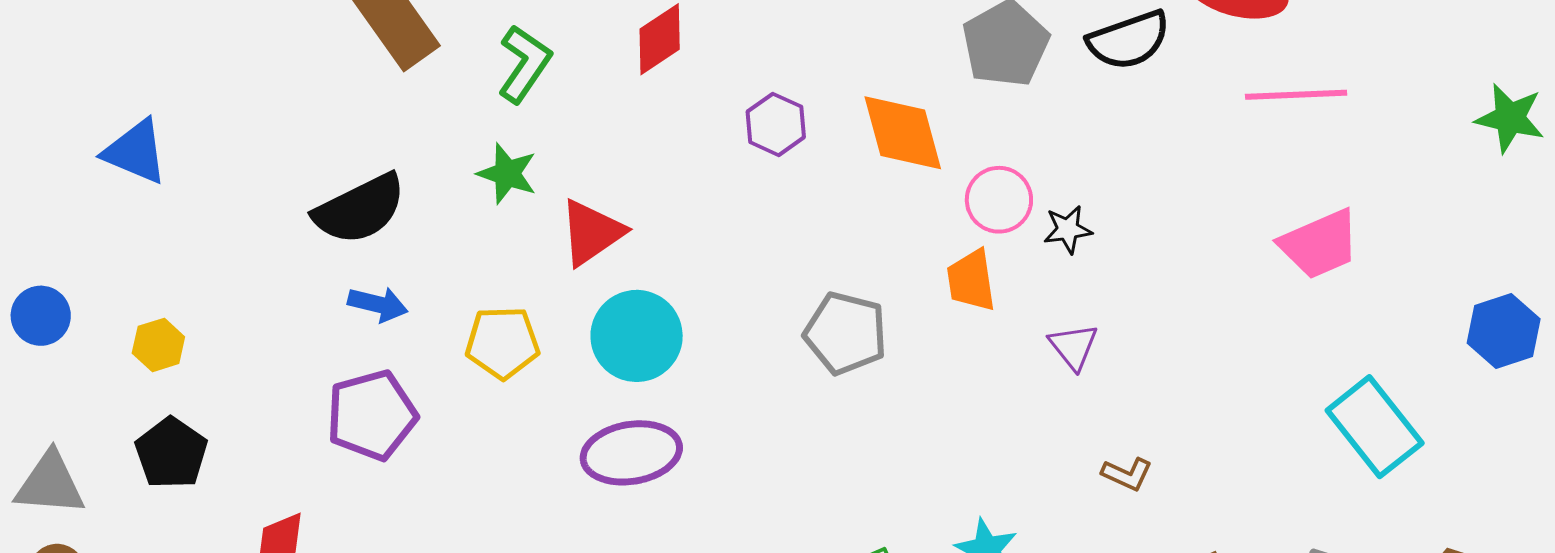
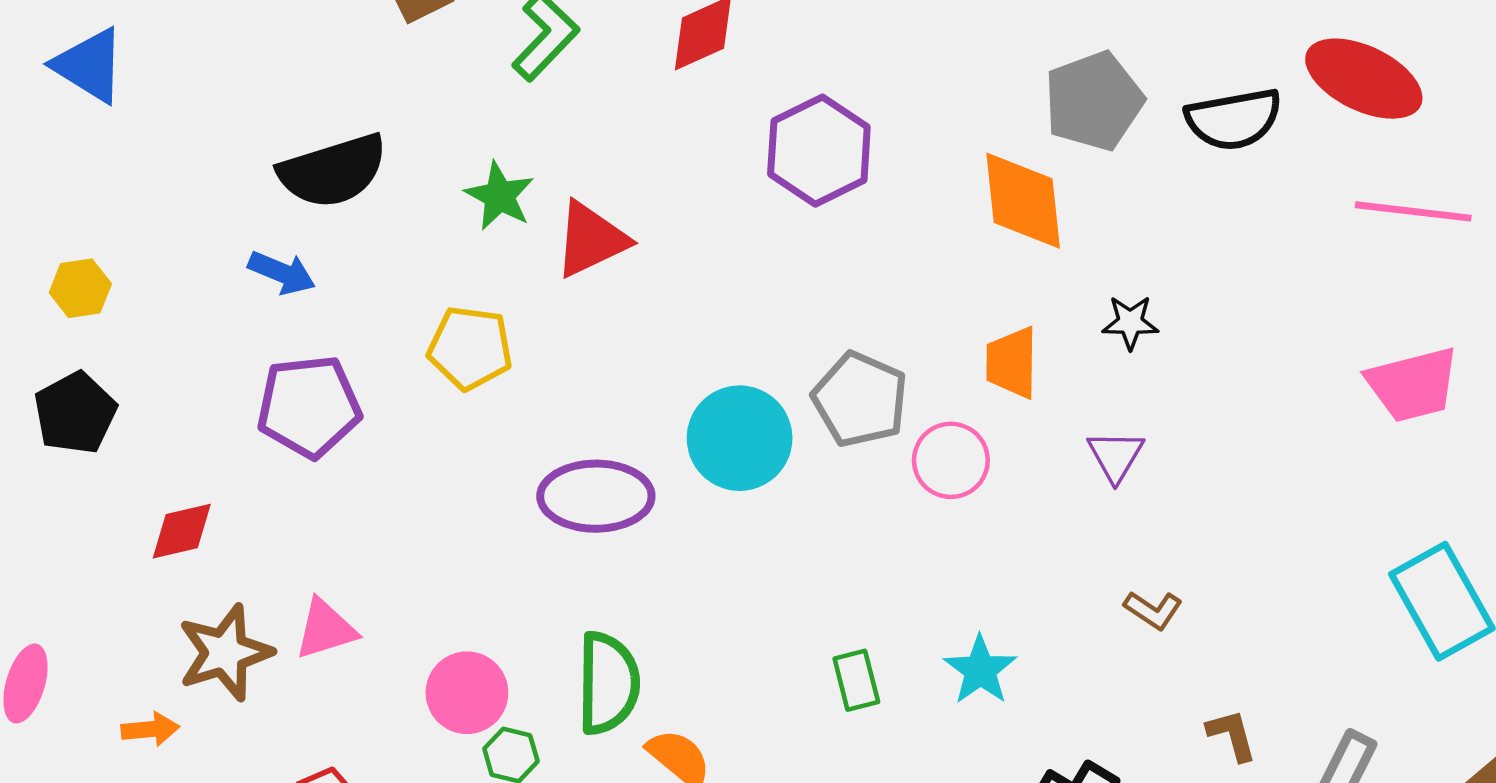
purple hexagon: (776, 124) -> (819, 151), size x1.5
orange diamond: (903, 133) -> (1023, 201), moved
green star: (507, 174) -> (500, 196), moved
pink circle: (999, 200) -> (951, 460), moved
blue arrow: (378, 304) -> (282, 273), moved
cyan circle: (637, 336) -> (740, 438), moved

